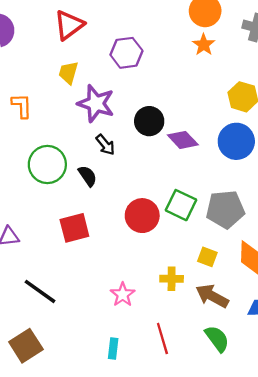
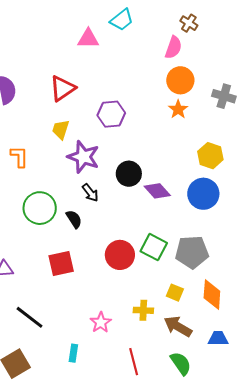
cyan rectangle: (113, 349) -> (73, 353), moved

